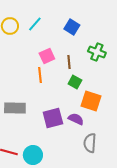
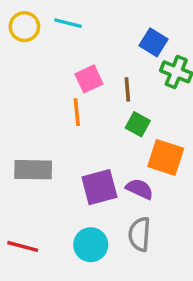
cyan line: (35, 24) -> (68, 23), turned 63
blue square: (72, 27) -> (154, 42), moved
gray semicircle: (90, 143) -> (140, 234), moved
cyan circle: (33, 155) -> (91, 245), moved

